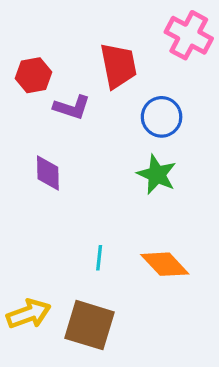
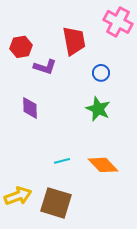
blue circle: (162, 117) -> (101, 73), size x0.7
cyan line: (99, 258) -> (62, 161), turned 70

